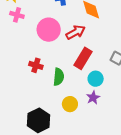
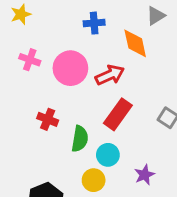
pink cross: (17, 15) -> (30, 60), moved
cyan circle: (96, 79) -> (108, 155), moved
purple star: (93, 98) -> (145, 175), moved

